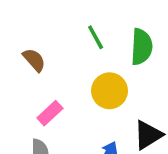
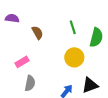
pink rectangle: (50, 113) -> (22, 62), moved

